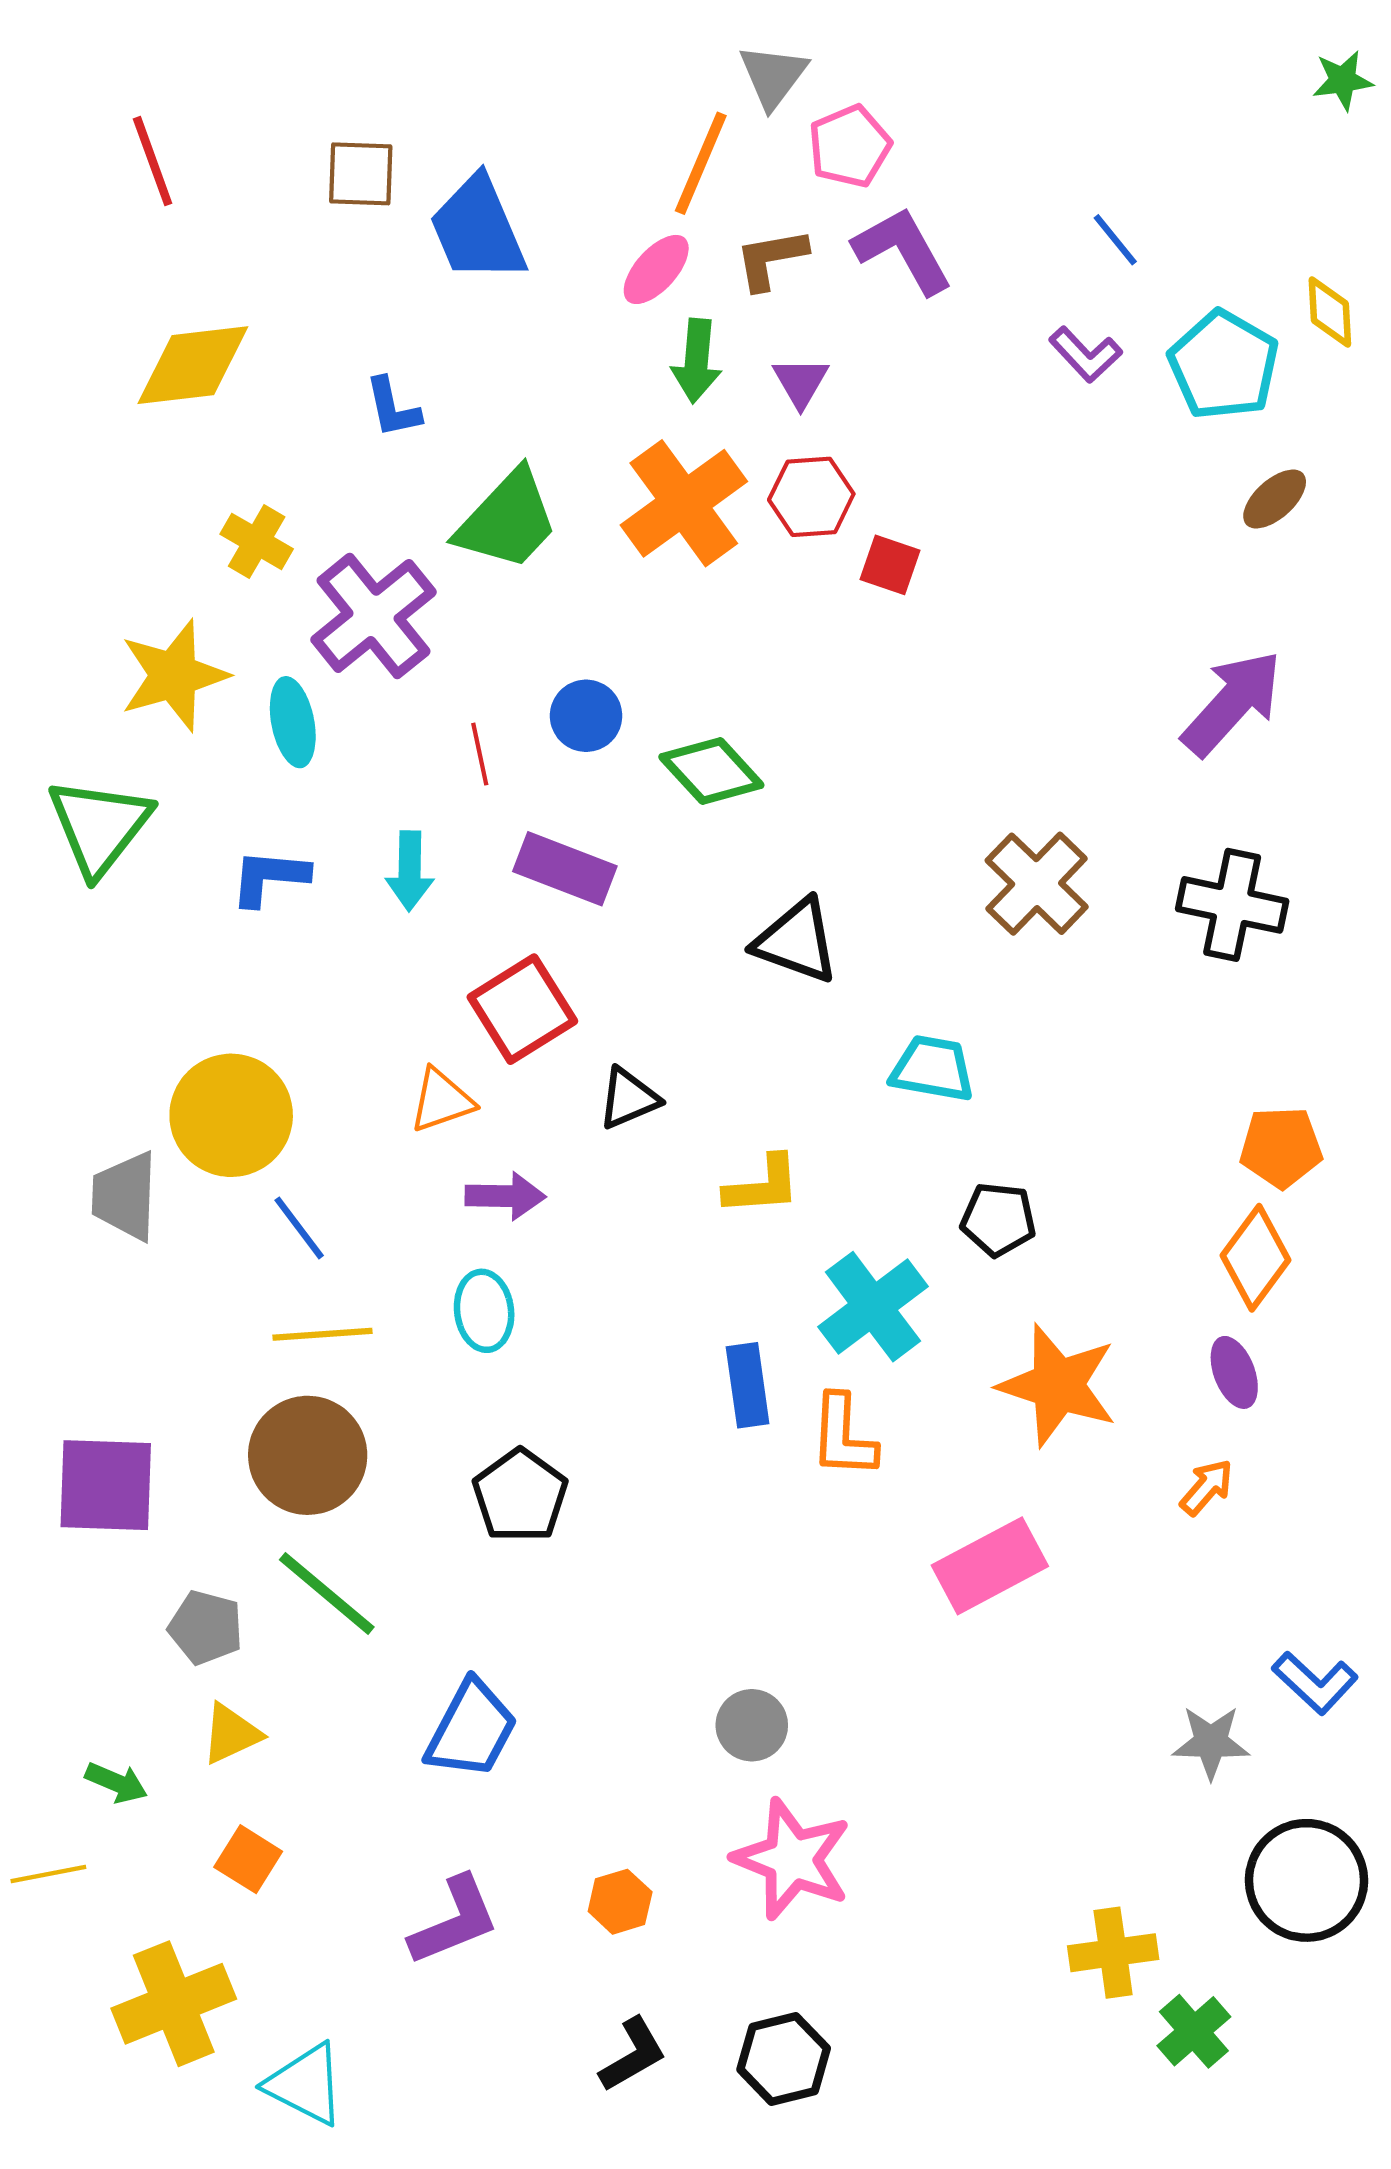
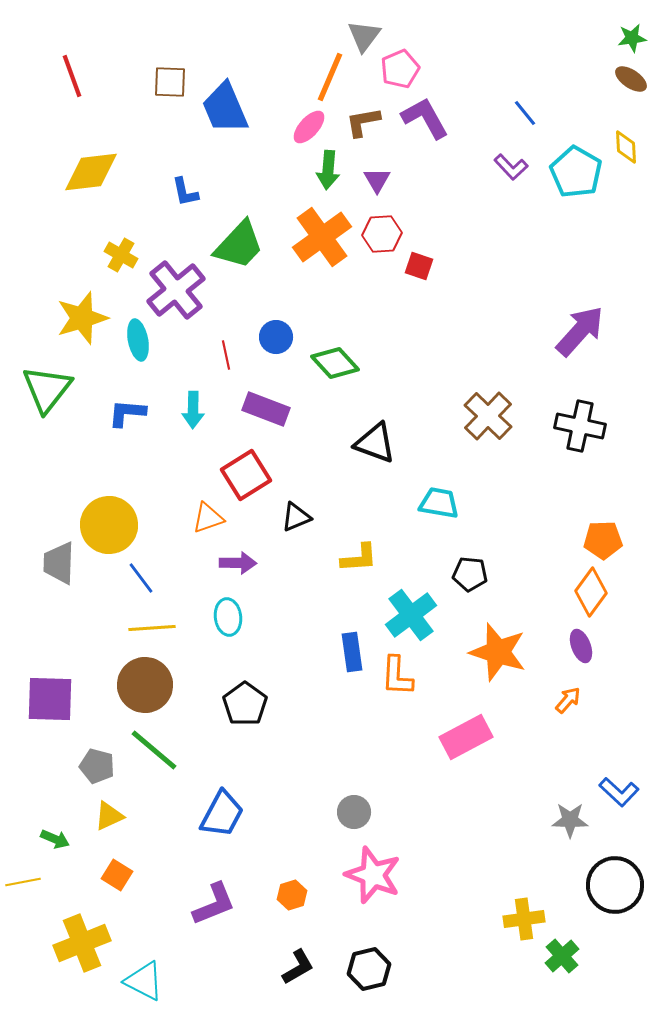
brown ellipse: (1275, 499) -> (631, 79), moved, turned 76

